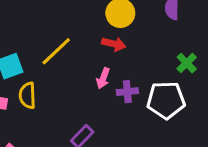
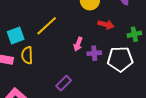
red arrow: (114, 44) -> (106, 25), moved
green cross: (187, 63) -> (134, 34), turned 32

